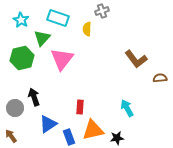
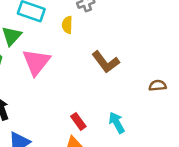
brown L-shape: (136, 59) -> (106, 62), moved
red rectangle: (80, 107) -> (78, 121), moved, turned -40

